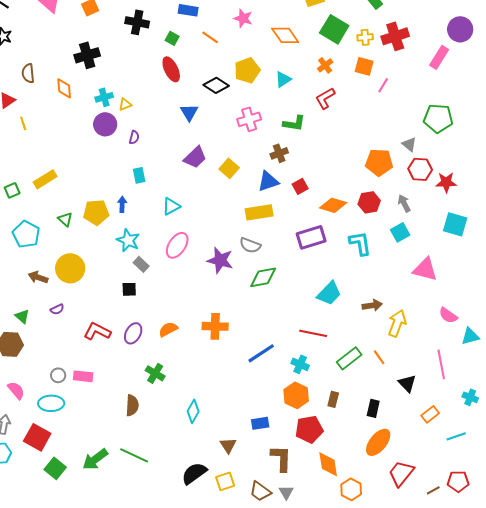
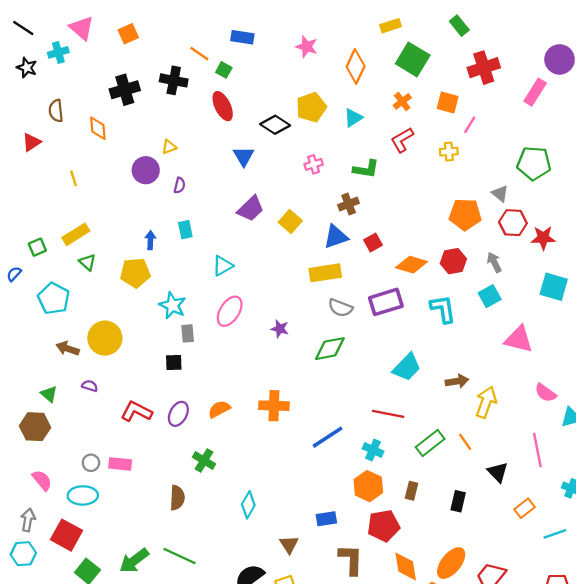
black cross: (137, 22) -> (174, 80), moved
orange diamond: (285, 35) -> (356, 66), turned 60
orange line: (210, 37) -> (199, 54), moved
yellow cross: (365, 37) -> (449, 152), moved
cyan cross: (104, 97) -> (58, 52), moved
pink cross: (249, 119) -> (314, 164), size x0.7
yellow line: (23, 123) -> (73, 178), moved
blue arrow: (122, 204) -> (150, 240), moved
green triangle: (65, 219) -> (87, 262), moved
gray semicircle: (250, 245) -> (340, 308), moved
purple star: (220, 260) -> (280, 329), size x0.6
gray rectangle: (141, 264) -> (188, 333), turned 42
purple semicircle: (57, 309) -> (90, 386), turned -136
orange ellipse: (378, 442) -> (451, 563), moved

